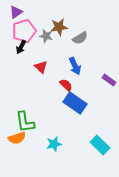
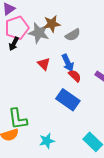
gray star: (46, 36) -> (39, 33), size x1.5
red triangle: (41, 67) -> (44, 64), moved
red semicircle: (66, 85) -> (75, 76), moved

